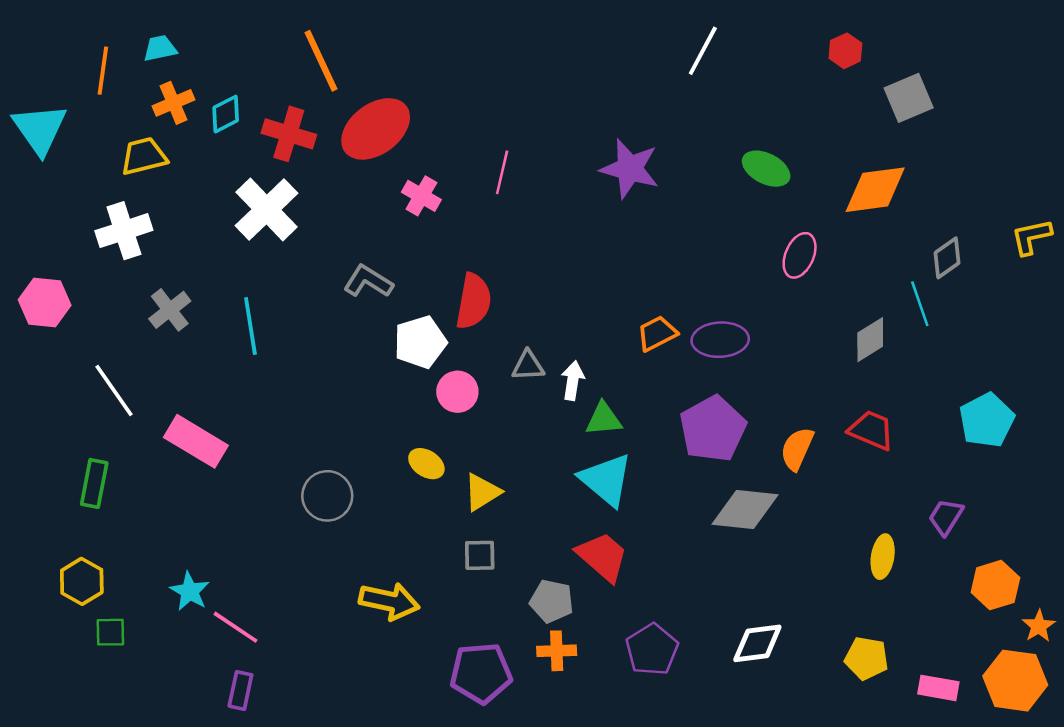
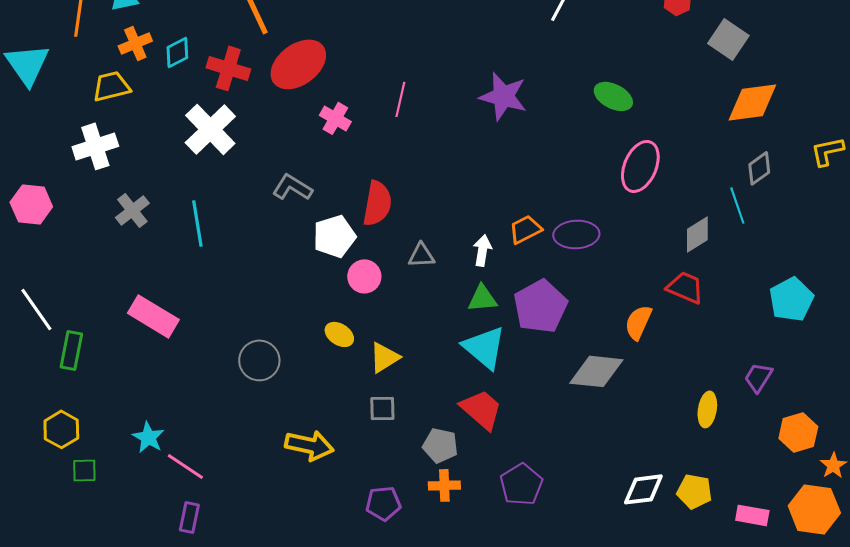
gray square: (909, 98) -> (728, 39), turned -33
orange diamond: (875, 190) -> (752, 102), moved
pink ellipse: (800, 255) -> (640, 166), size x1.4
white arrow: (573, 381) -> (482, 250), moved
white line: (114, 390) -> (36, 309), moved
purple pentagon: (713, 429) -> (540, 306), moved
red trapezoid: (871, 430) -> (685, 287), moved
white diamond: (757, 643) -> (643, 489), moved
purple pentagon: (481, 673) -> (383, 503), size x0.7

